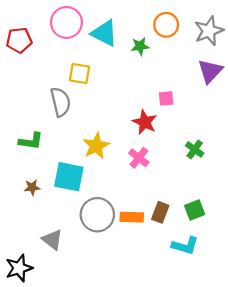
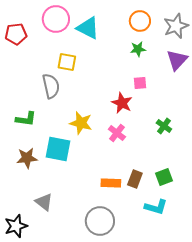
green star: (140, 46) -> (138, 49), moved
yellow star: (96, 146) -> (81, 123), turned -30
brown star: (32, 187) -> (27, 158), size x1.5
gray circle: (97, 215) -> (100, 221), moved

